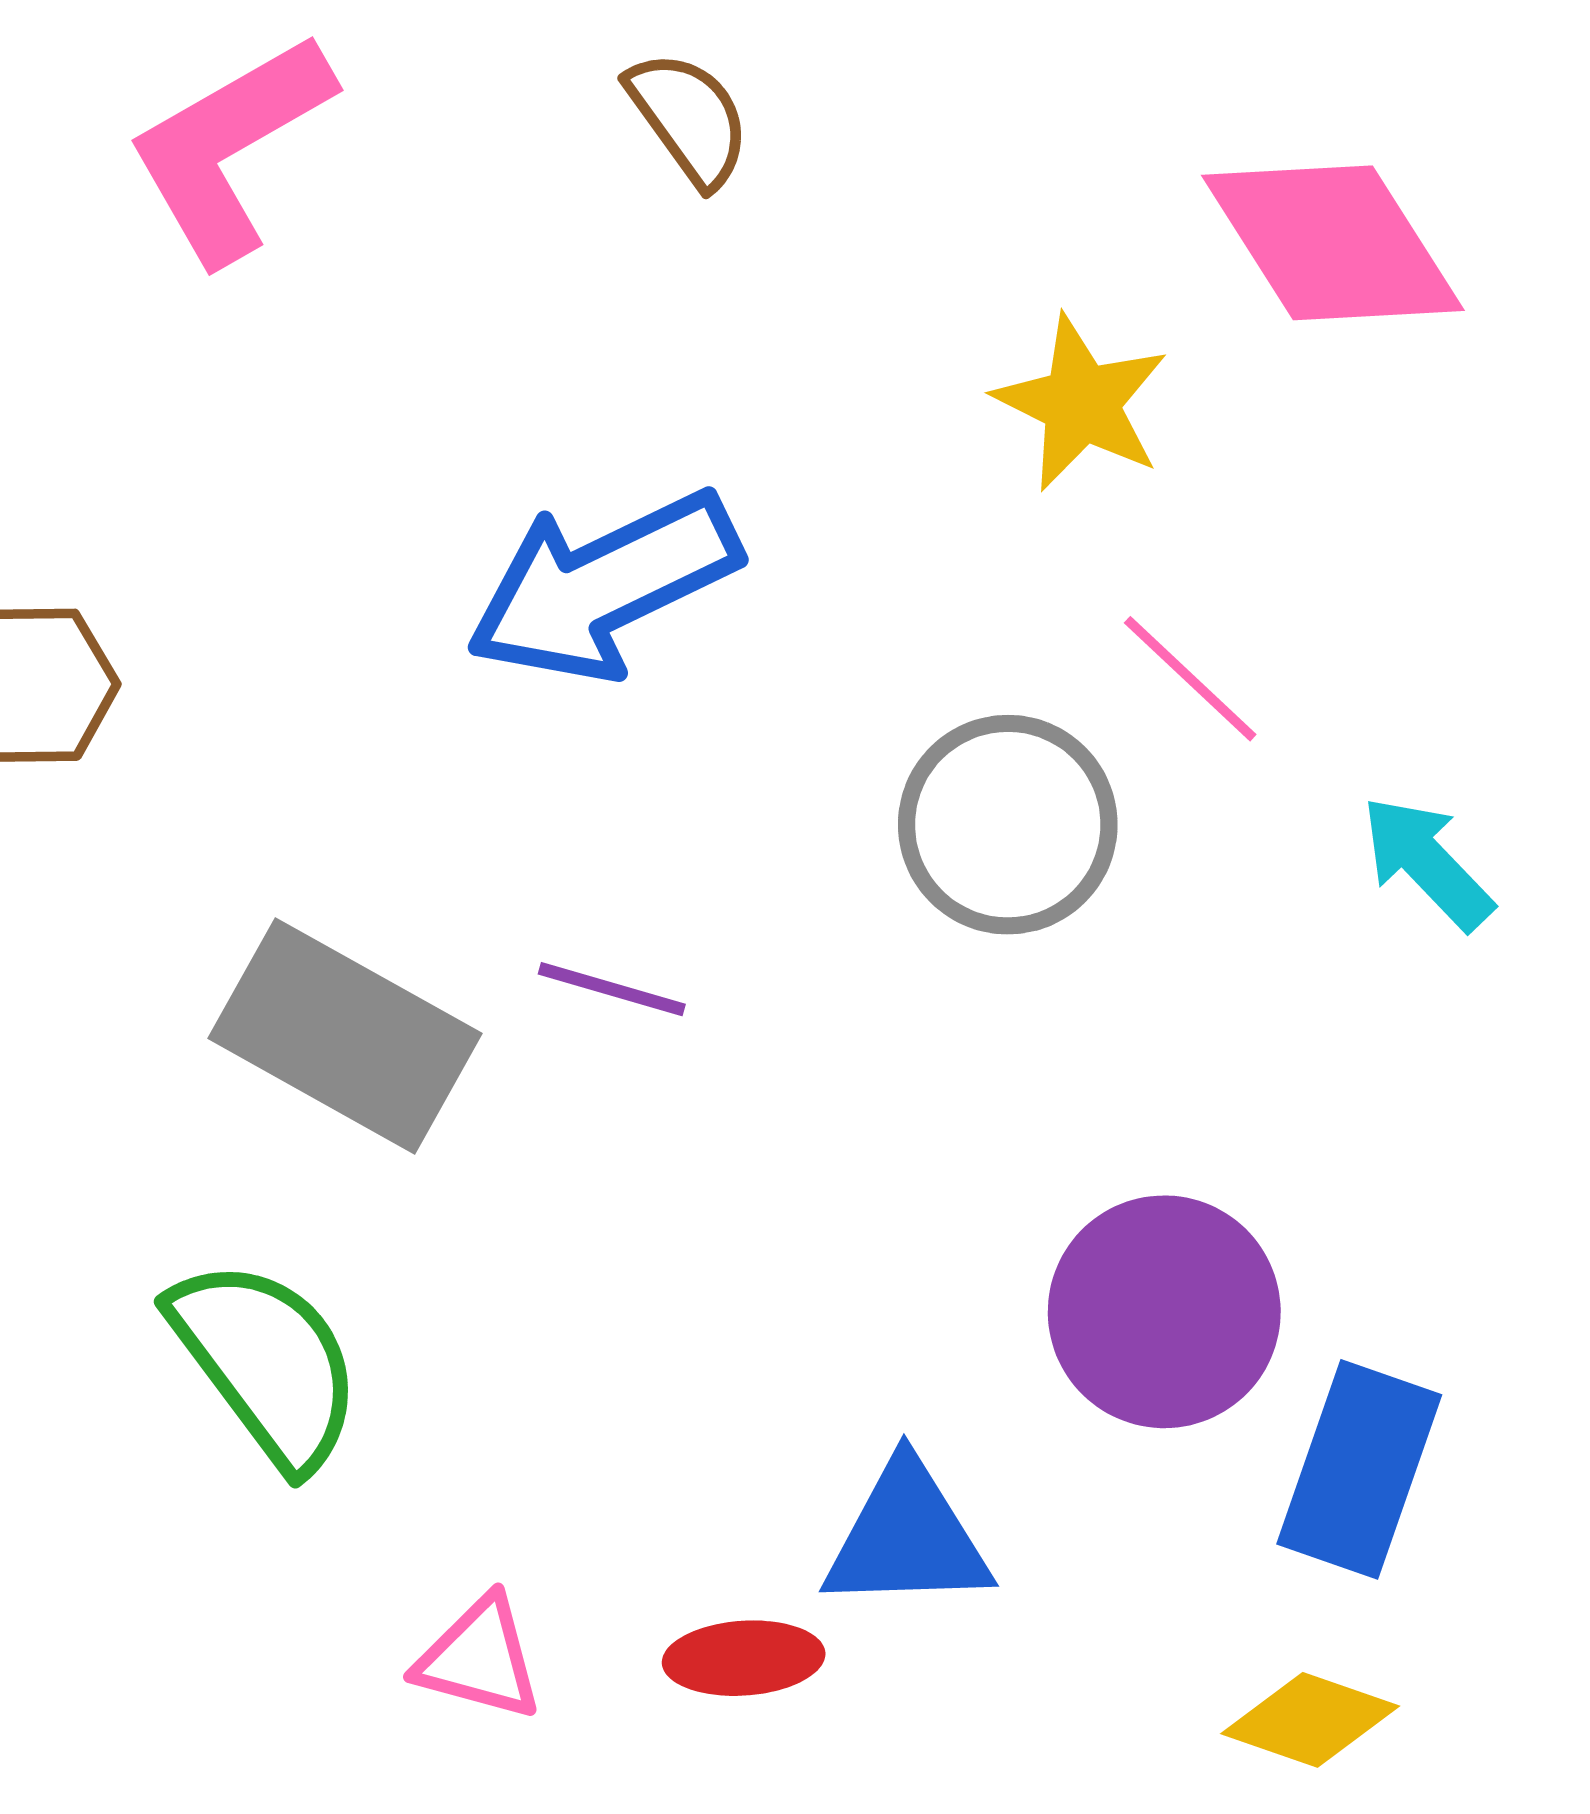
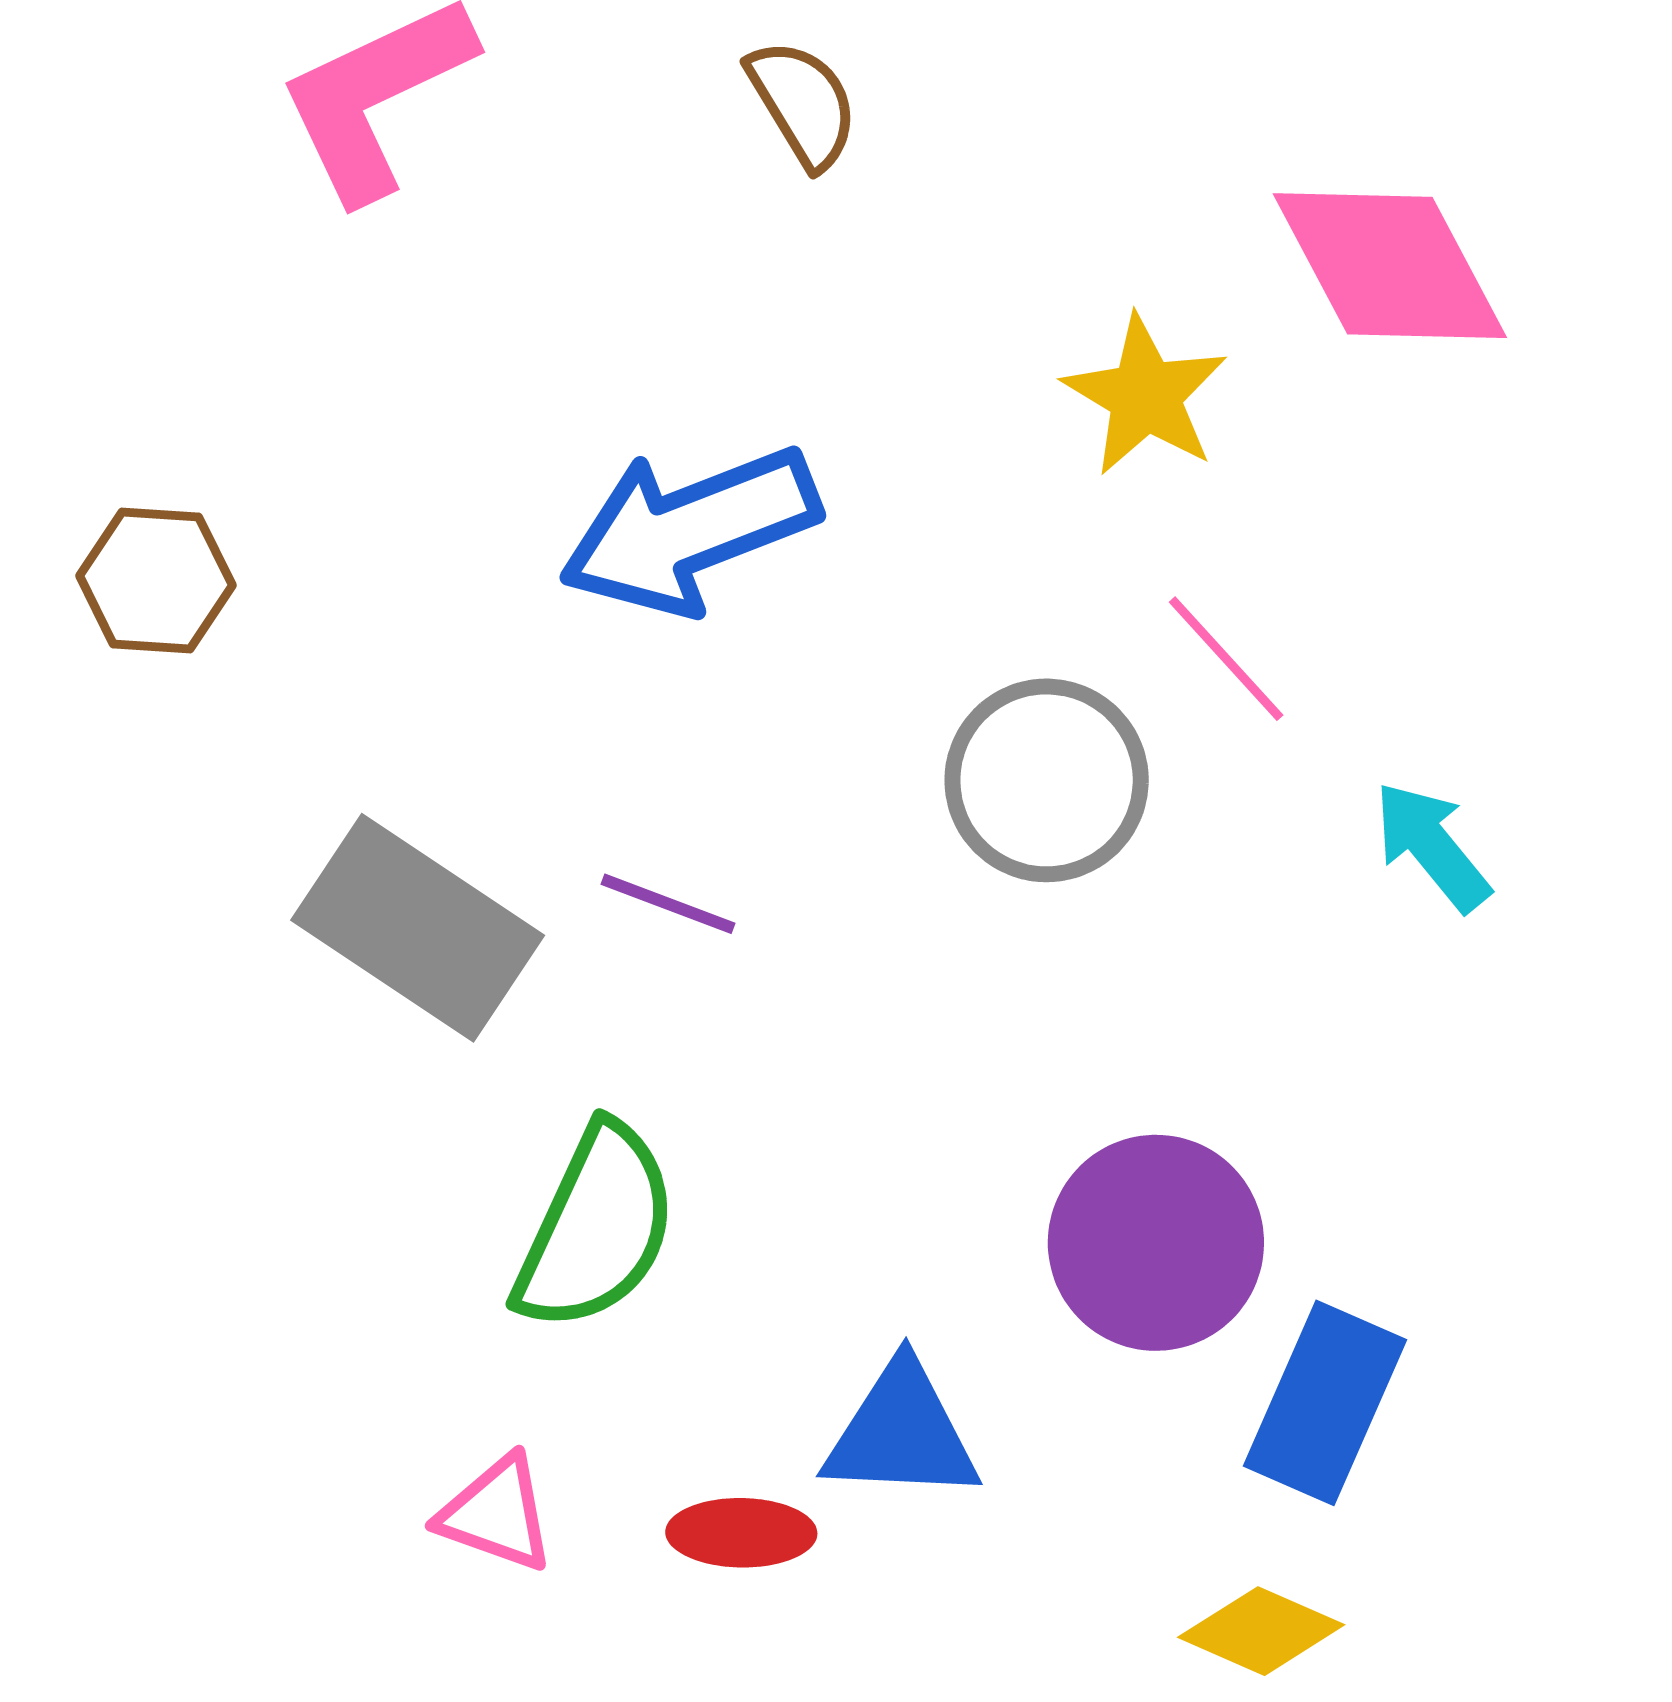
green semicircle: (266, 1363) -> (596, 1228), moved, turned 57

